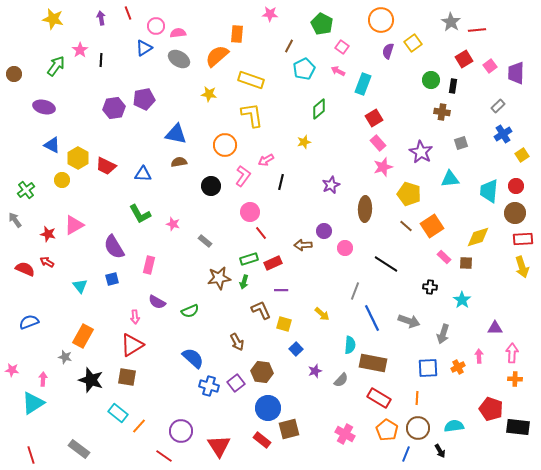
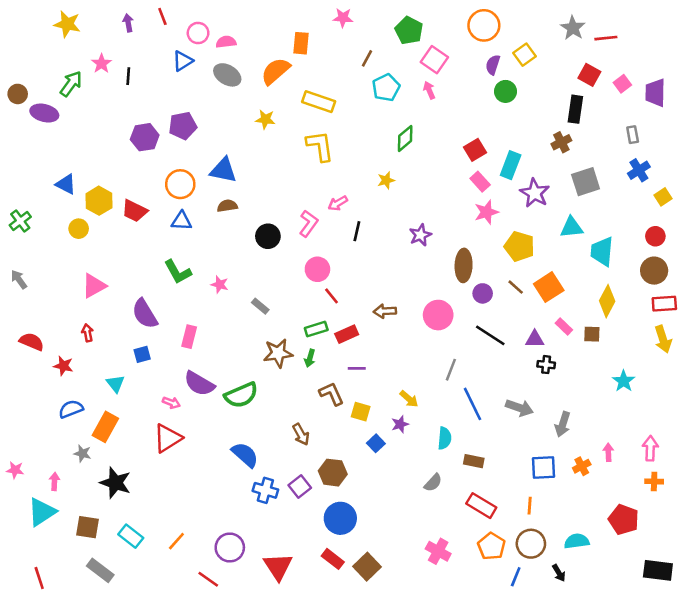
pink square: (342, 47) -> (434, 60), size x1.5
red square: (464, 59) -> (589, 75), turned -30
pink arrow: (338, 71) -> (429, 90), turned 40
green circle: (431, 80) -> (505, 91), moved
cyan rectangle: (363, 84) -> (511, 165), moved
black rectangle: (453, 86) -> (575, 109), size x1.5
gray rectangle: (498, 106) -> (633, 135), turned -56
purple ellipse: (44, 107) -> (44, 113), moved
brown cross: (442, 112) -> (561, 142), turned -35
gray square: (461, 143) -> (586, 182), size x1.6
orange circle: (225, 145) -> (180, 184), moved
green cross: (26, 190) -> (20, 221), moved
cyan trapezoid: (489, 191) -> (602, 251), moved
purple circle: (324, 231) -> (483, 293), moved
red star: (48, 234) -> (63, 366), moved
yellow diamond: (478, 237) -> (607, 301), turned -45
pink circle: (345, 248) -> (438, 315), size x1.5
red arrow: (47, 262) -> (88, 333), moved, turned 48
cyan triangle: (80, 286) -> (115, 384), moved
cyan star: (462, 300) -> (624, 381), moved
purple semicircle: (157, 302) -> (199, 384), size x1.4
green semicircle: (190, 311) -> (241, 395), size x1.5
pink arrow: (135, 317) -> (171, 403), turned -64
blue semicircle: (29, 322) -> (71, 409), moved
purple triangle: (495, 328) -> (535, 339), moved
brown rectangle: (373, 363) -> (474, 461), size x0.6
purple star: (315, 371) -> (400, 424), moved
brown square: (127, 377) -> (88, 527), moved
cyan rectangle: (118, 413) -> (131, 536), moved
black rectangle: (518, 427) -> (658, 570), moved
brown square: (289, 429) -> (367, 567), moved, turned -30

